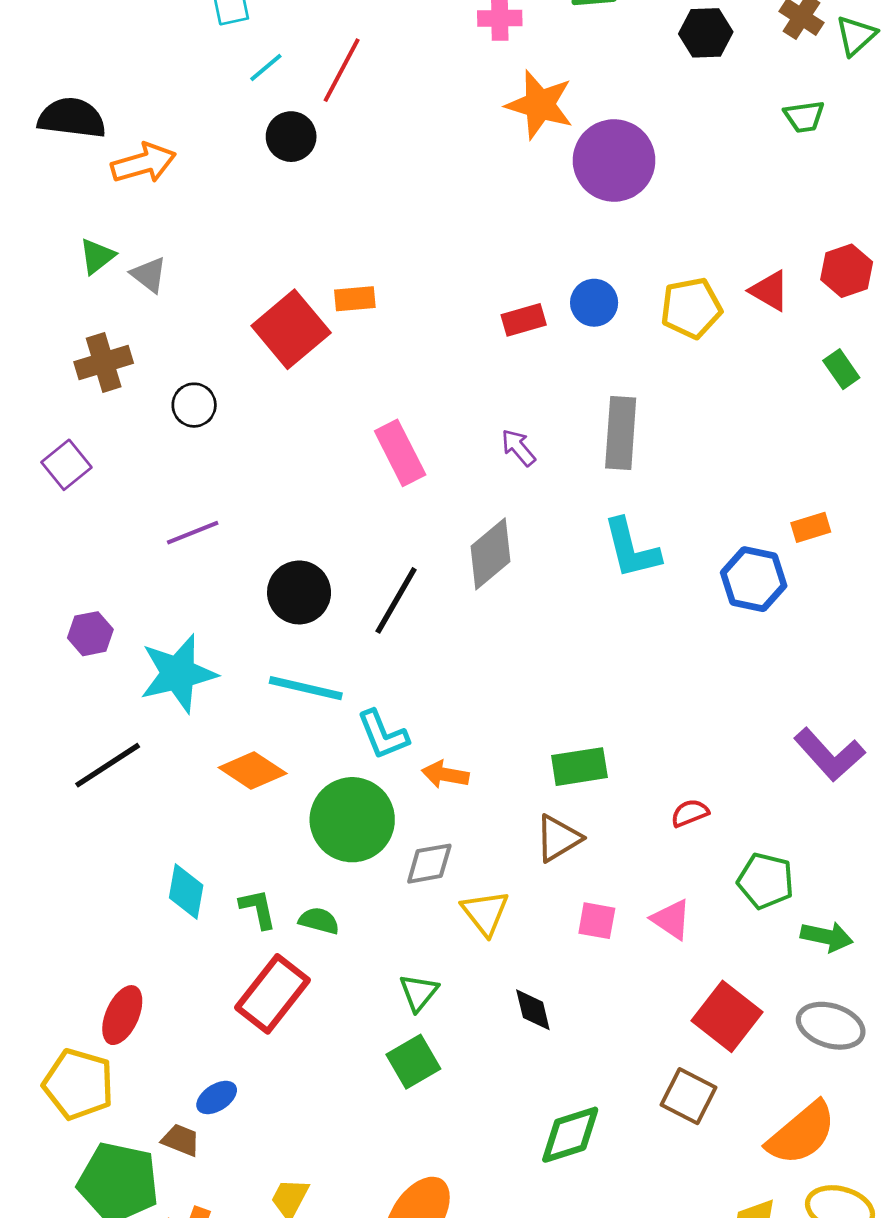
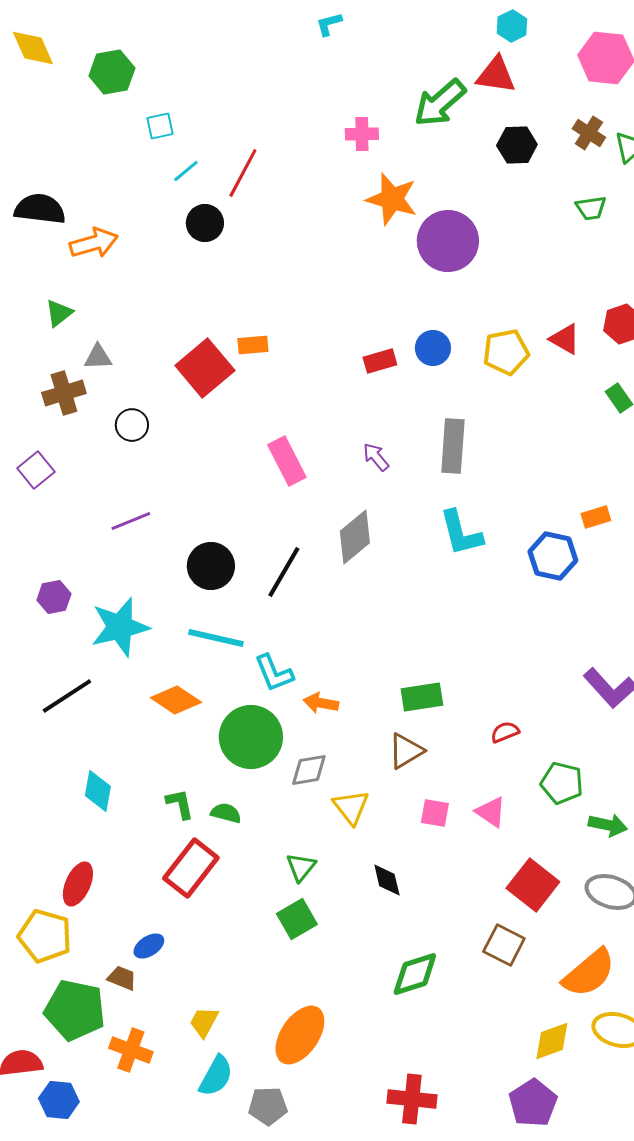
gray triangle: (149, 275) -> (98, 357), moved, turned -40
cyan diamond: (186, 891) -> (98, 791), moved

